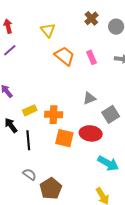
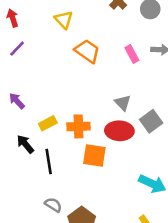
pink rectangle: (91, 57) -> (132, 54), moved
gray triangle: (89, 98) -> (123, 103), turned -48
red ellipse: (91, 133) -> (119, 131), moved

